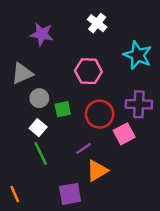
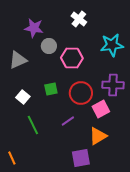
cyan star: (138, 55) -> (112, 45), turned -30
gray circle: (39, 98) -> (49, 46), moved
white square: (38, 128) -> (23, 97), moved
orange triangle: (97, 171) -> (98, 136), moved
purple square: (70, 194) -> (81, 158), moved

